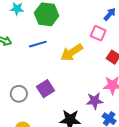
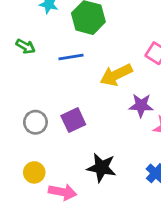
purple star: (95, 101) -> (141, 105), moved

